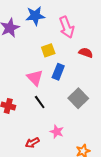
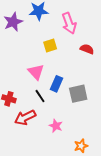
blue rectangle: (58, 72) -> (57, 84), moved
gray square: (78, 98) -> (78, 94), turned 30
red arrow: (32, 143) -> (25, 118), moved, size x1.5

